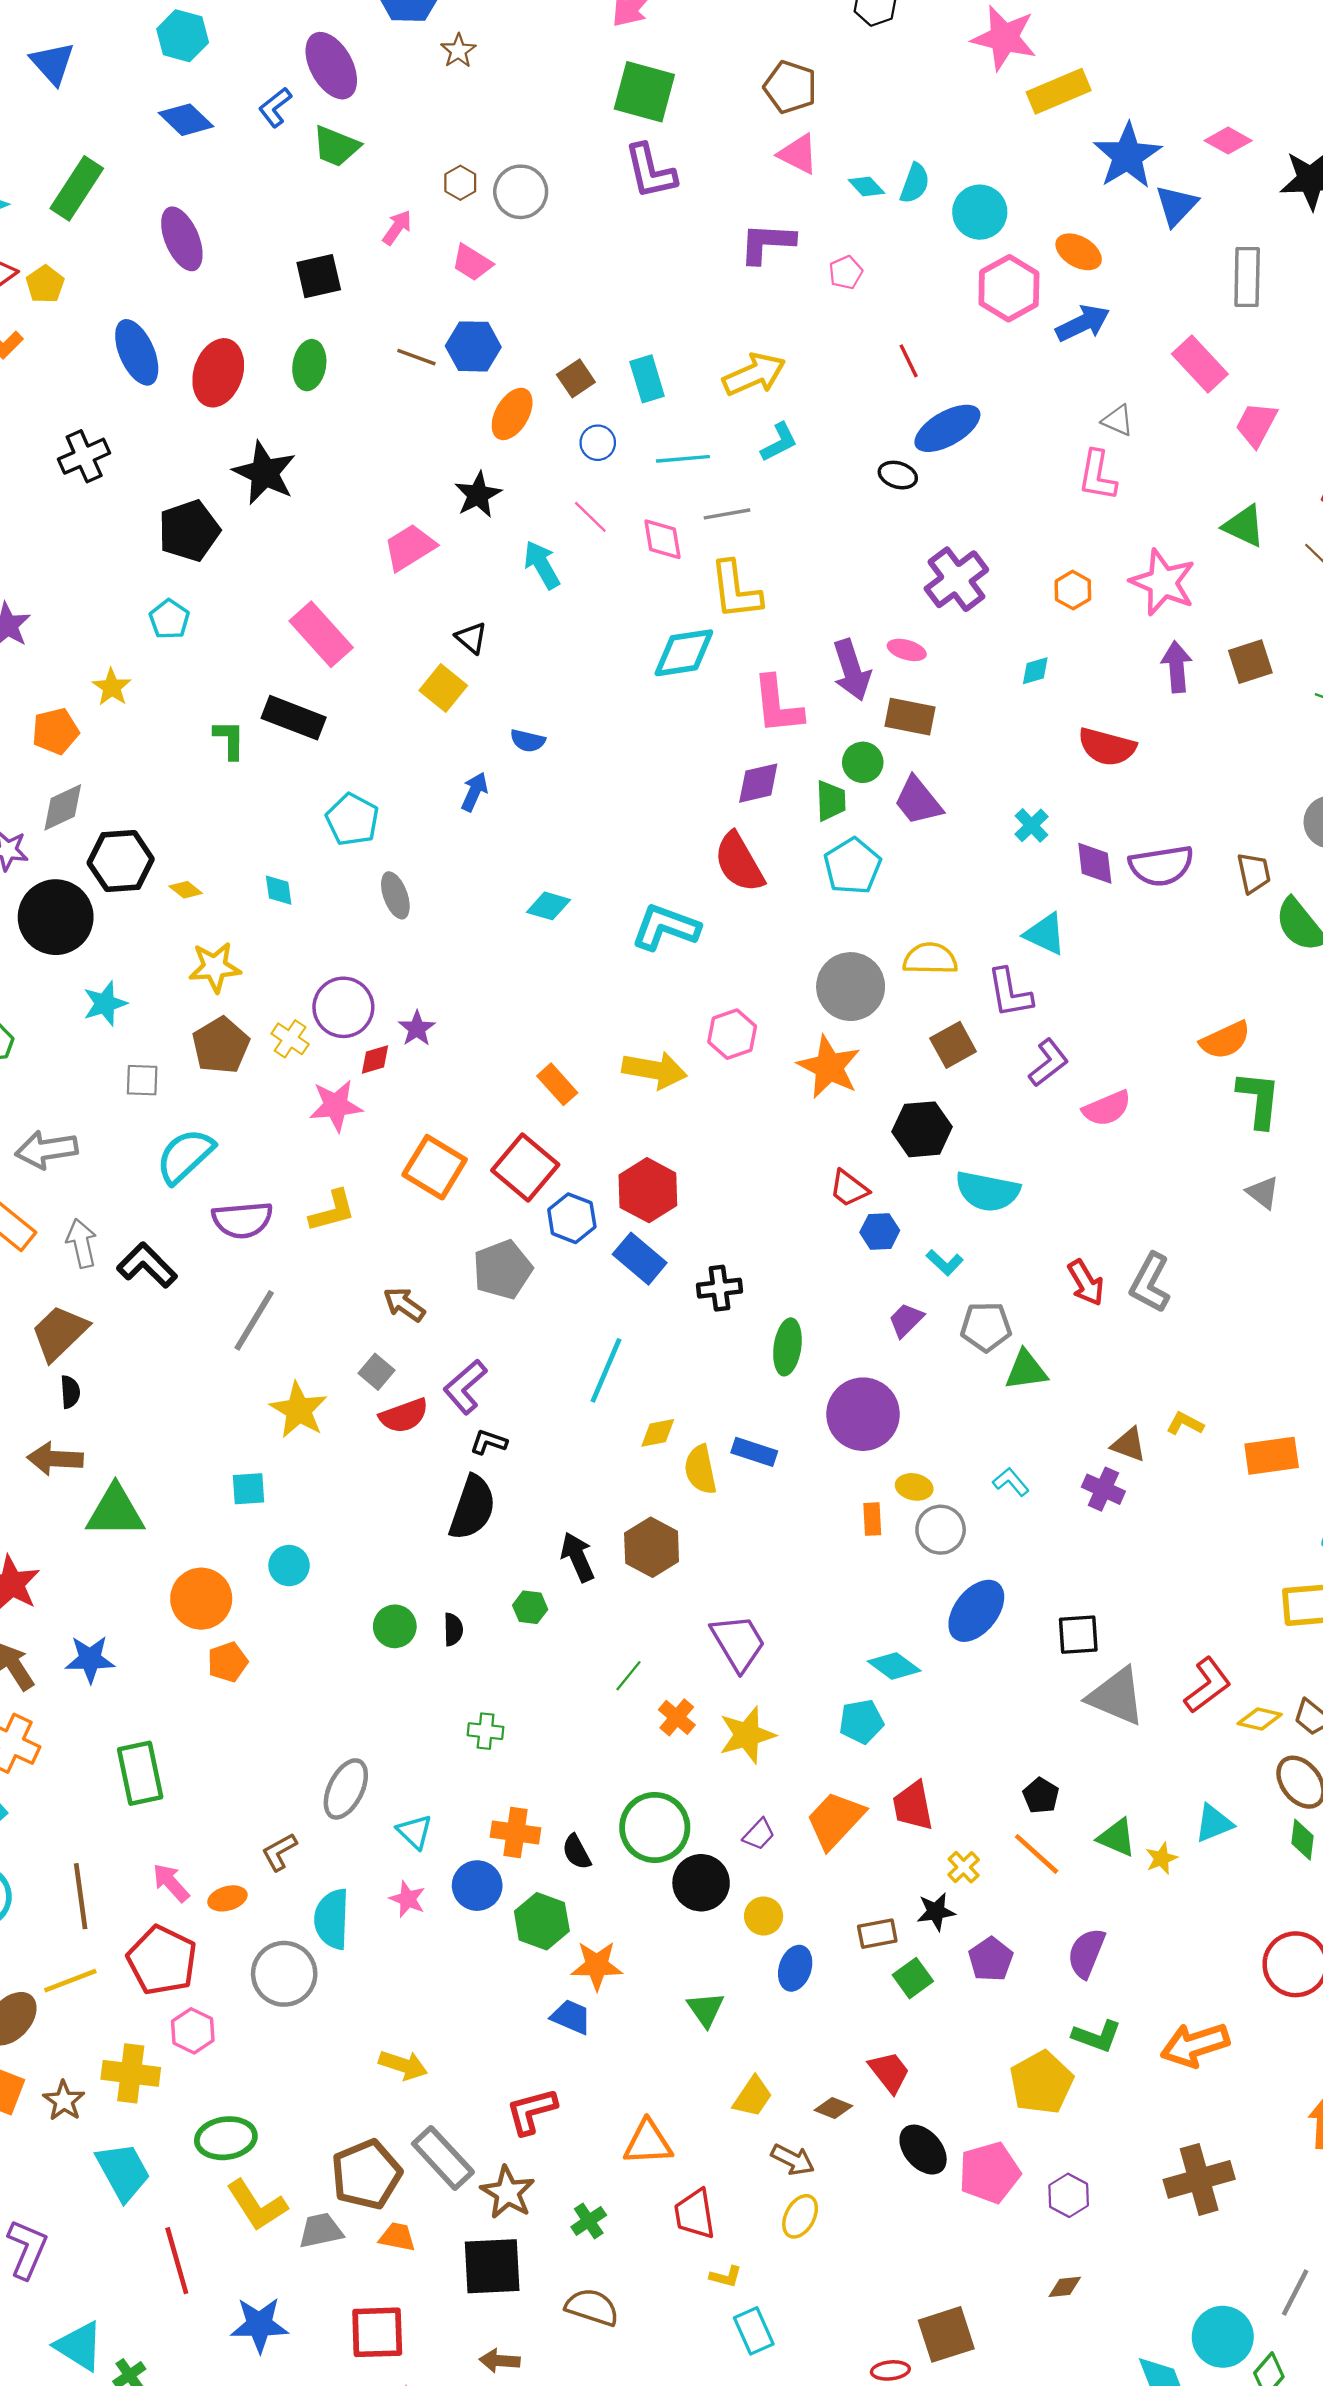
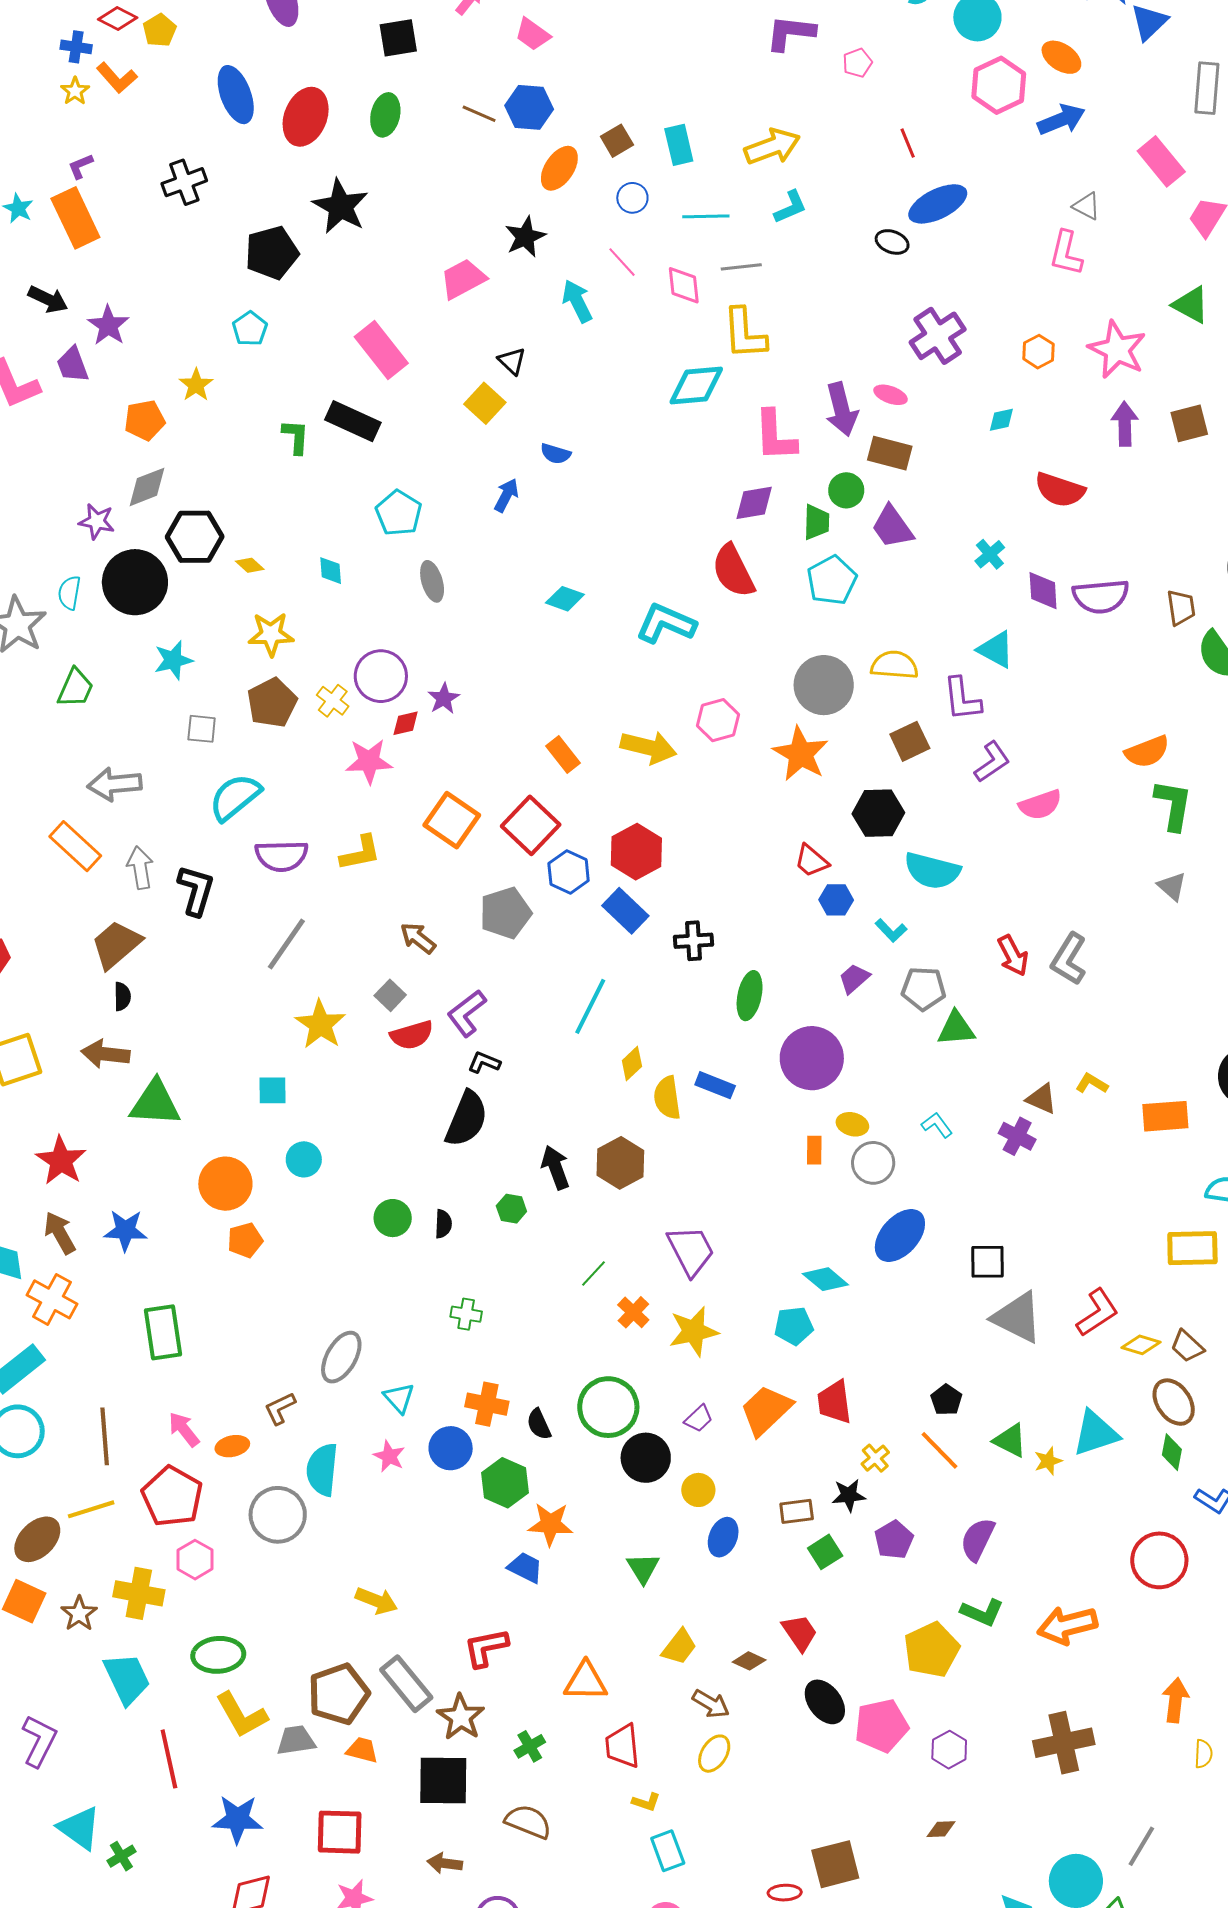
black L-shape: (147, 1265) -> (196, 890), turned 58
yellow diamond: (658, 1433) -> (632, 1064), turned -36
cyan triangle: (1214, 1823) -> (1096, 1433), size x1.4

